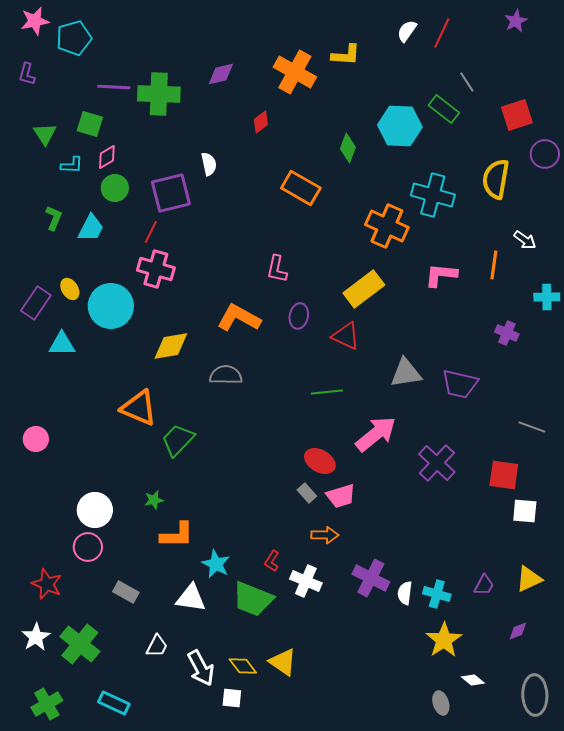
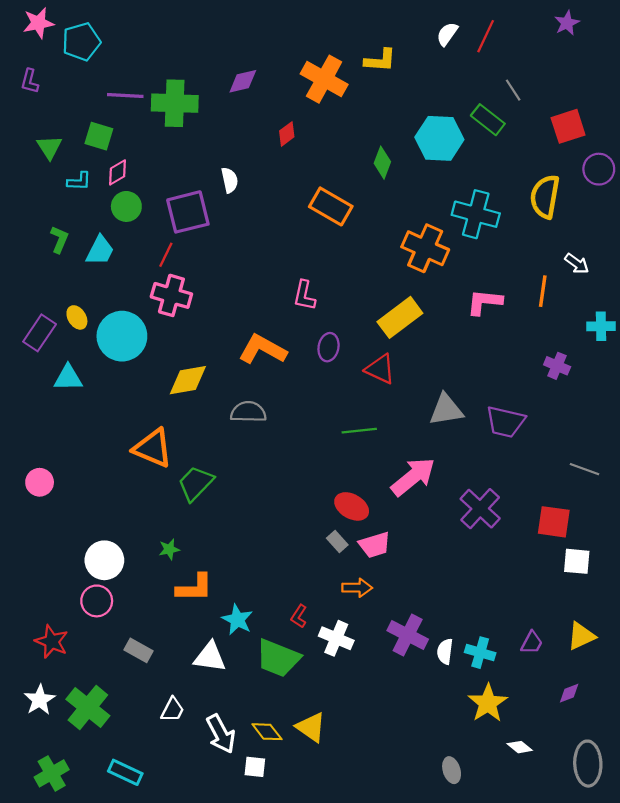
gray ellipse: (441, 703) -> (452, 770), moved

